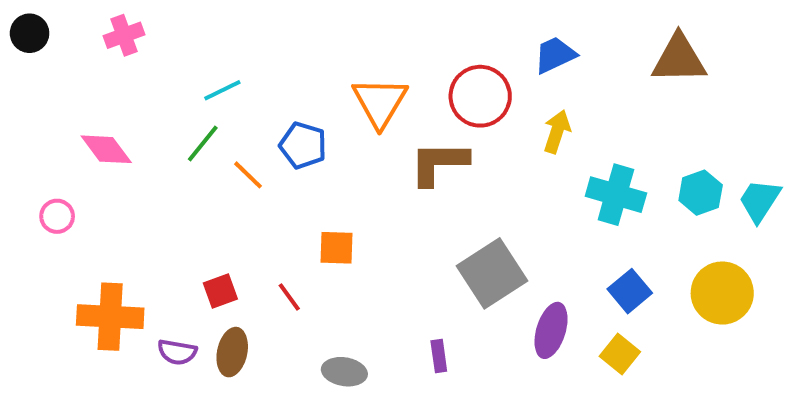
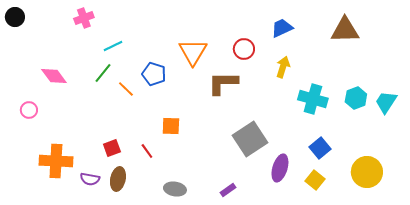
pink cross: (124, 35) -> (84, 18), moved
red circle: (480, 96) -> (244, 49), size x0.7
yellow circle: (722, 293) -> (367, 172), moved
purple rectangle: (439, 356) -> (228, 190), moved, turned 63

